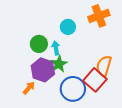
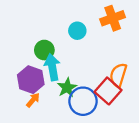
cyan arrow: (56, 48) -> (52, 67), moved, size x1.6
green star: (59, 64) -> (67, 88), moved
purple hexagon: (43, 70) -> (31, 80), moved

